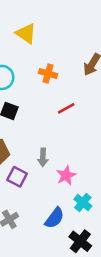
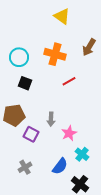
yellow triangle: (26, 34) -> (62, 16), moved
orange cross: (48, 74) -> (55, 54), size x1.5

